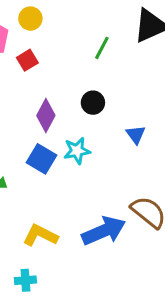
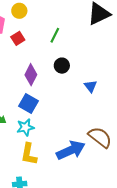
green line: (102, 48) -> (55, 35), moved
cyan star: (77, 151) -> (25, 127), moved
yellow L-shape: (40, 235) -> (29, 154), turned -105

